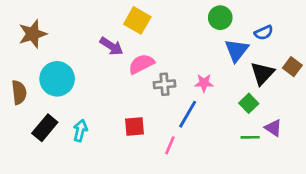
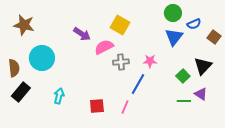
green circle: (220, 18) -> (173, 13), moved
yellow square: (137, 20) -> (120, 25), moved
brown star: (33, 34) -> (24, 25), turned 30
brown square: (292, 67) -> (214, 37), moved
black triangle: (262, 73) -> (203, 66), moved
red square: (135, 126) -> (97, 106), moved
black rectangle: (45, 128) -> (21, 92), moved

